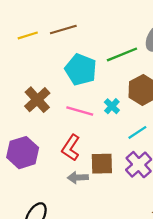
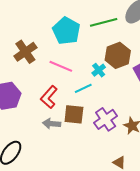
cyan cross: (112, 106) -> (99, 70), moved
cyan line: (137, 132) -> (83, 88), moved

